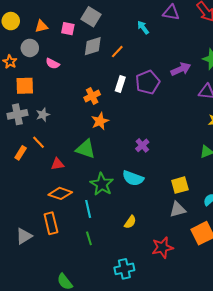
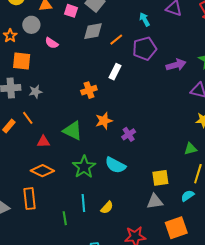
purple pentagon: (148, 82) -> (145, 49), moved
orange cross: (92, 96) -> (89, 90), moved
orange star: (100, 121) -> (104, 121), moved
cyan line: (88, 209) -> (83, 203), moved

